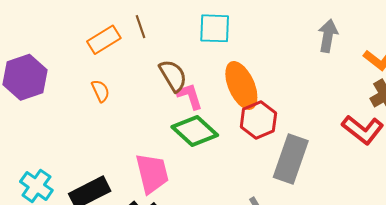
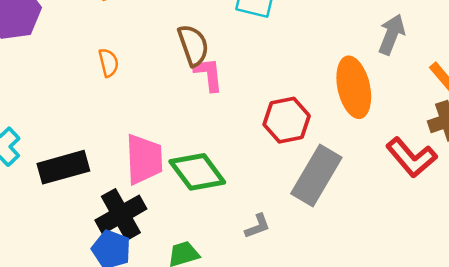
orange ellipse: (241, 85) -> (354, 87), moved
orange semicircle: (100, 91) -> (109, 63), moved
green diamond: (195, 131) -> (197, 172), moved

